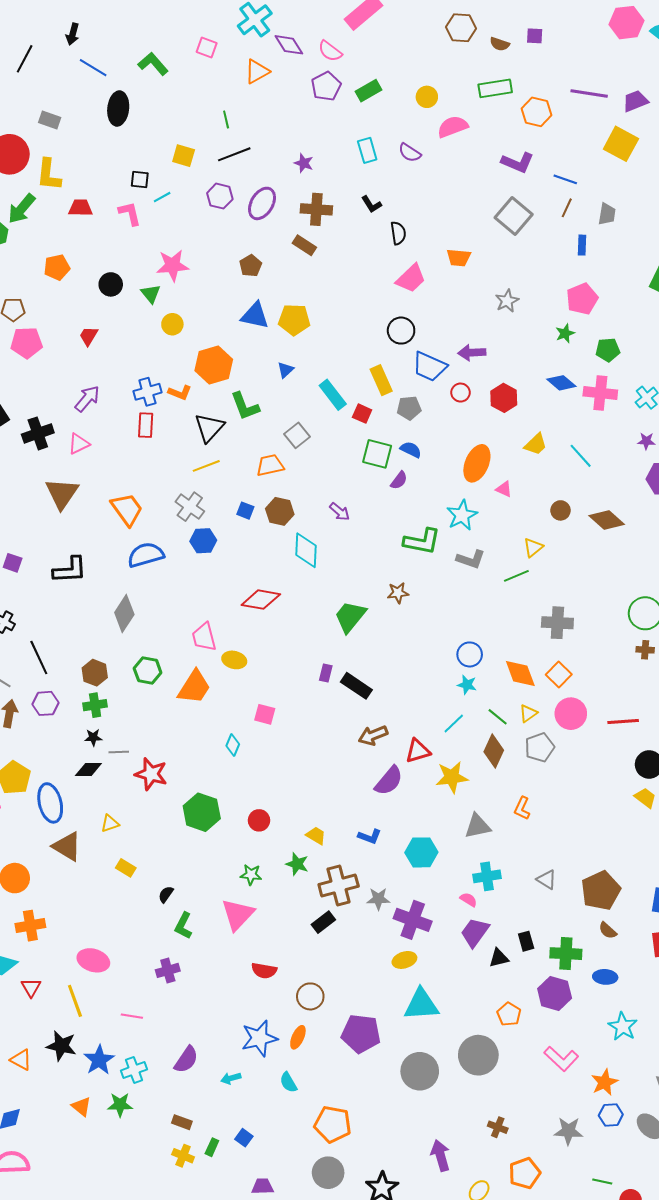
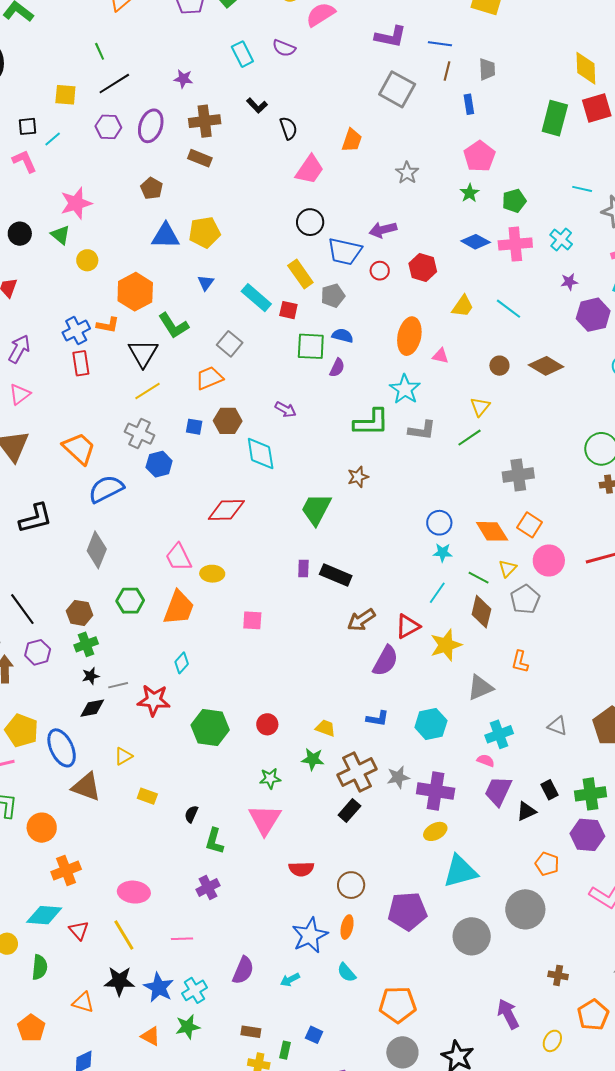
orange trapezoid: (459, 258) -> (352, 140), turned -65
cyan diamond: (233, 745) -> (182, 663), moved, turned 30

